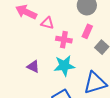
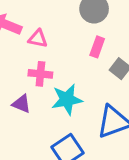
pink cross: (64, 40) -> (40, 74), moved

